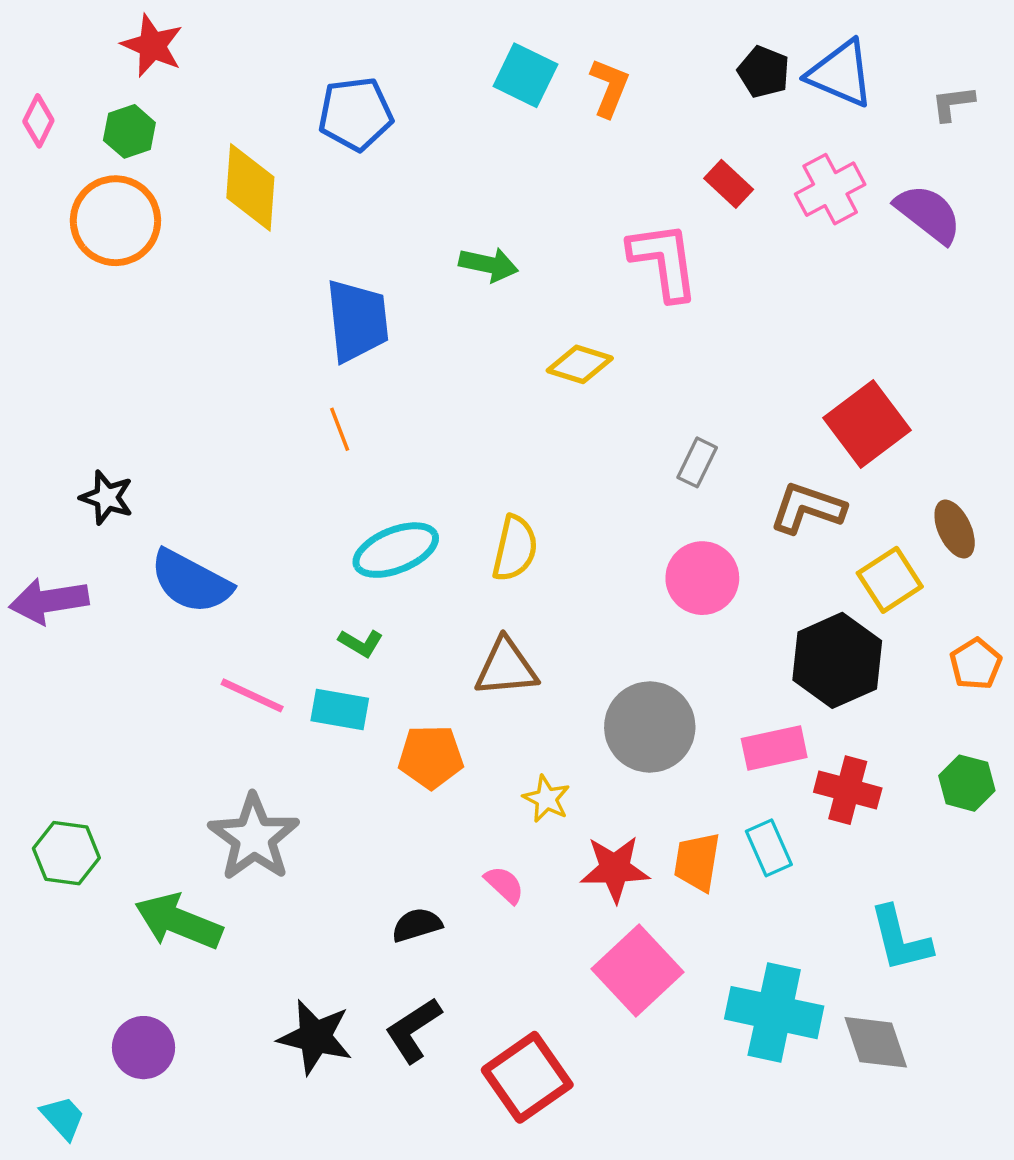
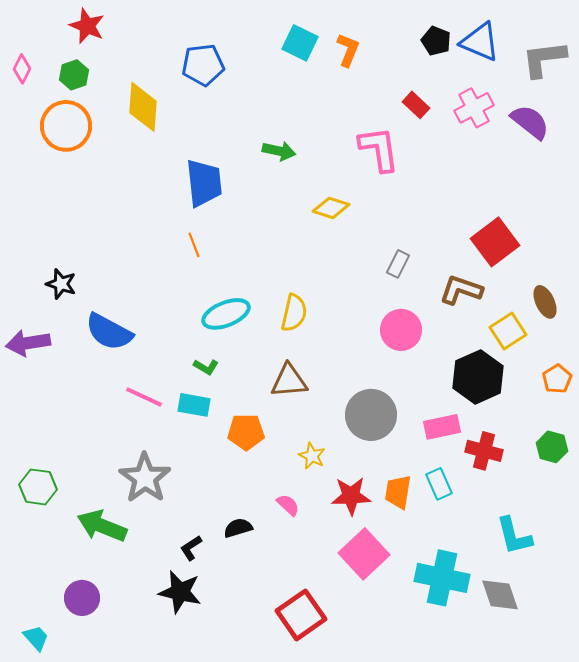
gray L-shape: (953, 103) -> (544, 59), size x1.8
black L-shape: (413, 1030) -> (191, 548), moved, size x0.7

